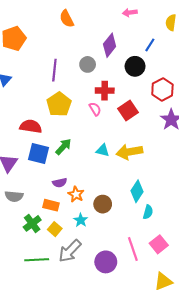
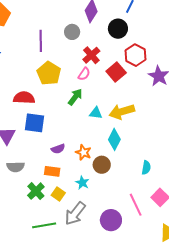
red hexagon: (162, 90) -> (136, 55), moved
red cross: (105, 91) -> (91, 55), turned -36
pink semicircle: (95, 109) -> (84, 74), turned 72
green arrow: (63, 147) -> (75, 97), moved
cyan diamond: (137, 191) -> (114, 139), moved
orange star: (76, 194) -> (83, 152), moved

